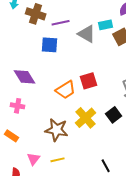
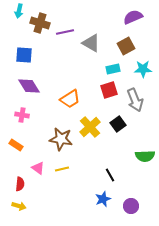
cyan rectangle: (106, 25) -> (113, 69), moved
blue square: (50, 45) -> (24, 55), moved
red square: (89, 81) -> (109, 90), moved
pink triangle: (34, 159) -> (38, 168), turned -32

